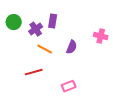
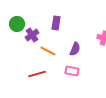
purple cross: (36, 29) -> (32, 35), moved
pink rectangle: (69, 86) -> (72, 71), moved, turned 32

